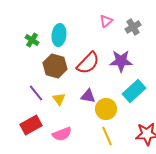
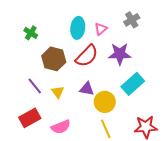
pink triangle: (106, 21) -> (101, 29), moved
cyan ellipse: (59, 35) -> (78, 28), moved

